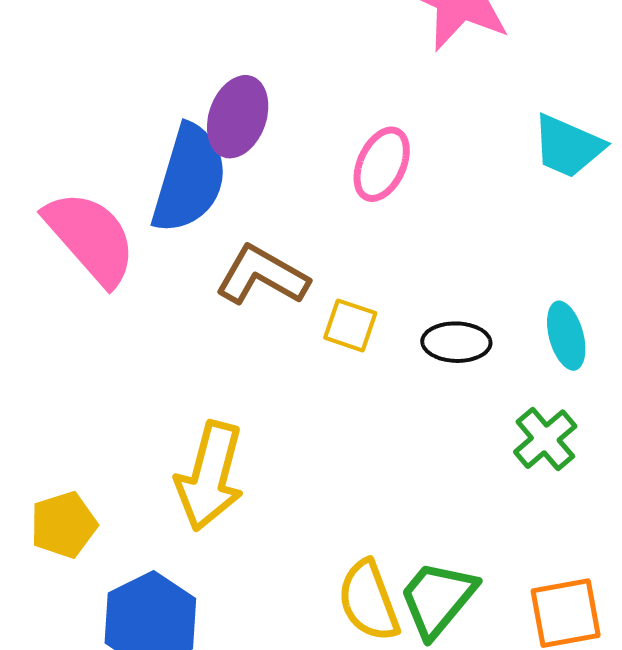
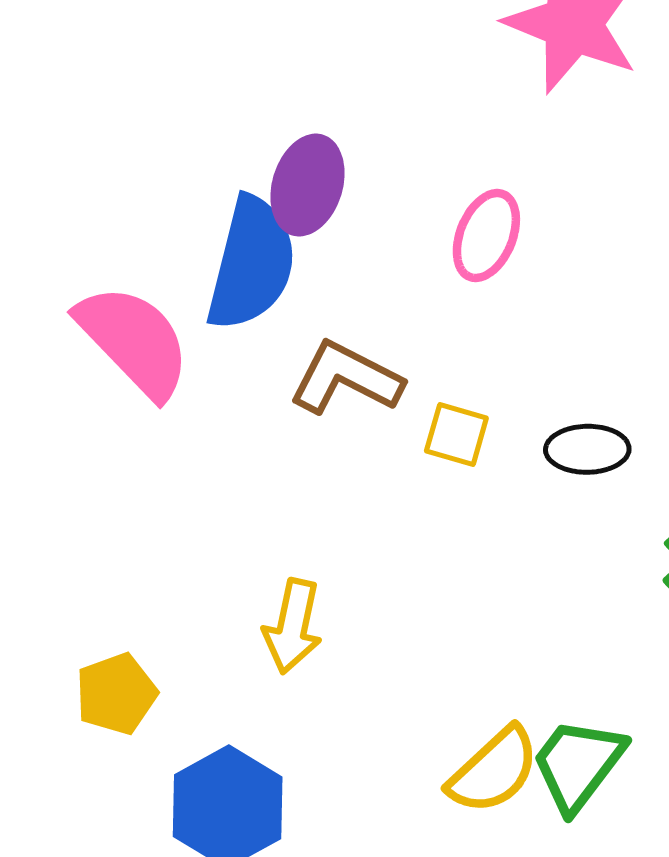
yellow arrow: (210, 476) -> (293, 626), size x0.7
yellow semicircle: (369, 601) -> (494, 771), turned -110

